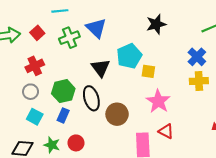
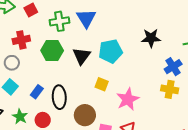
black star: (156, 24) -> (151, 38), moved
yellow square: (148, 71) -> (102, 84), moved
green hexagon: (63, 91) -> (52, 51), moved
black ellipse: (91, 98) -> (59, 97), moved
brown circle: (117, 114) -> (85, 115), moved

